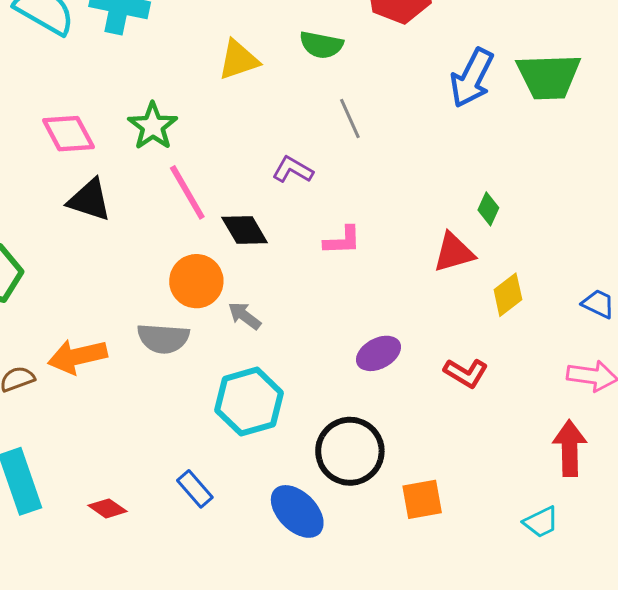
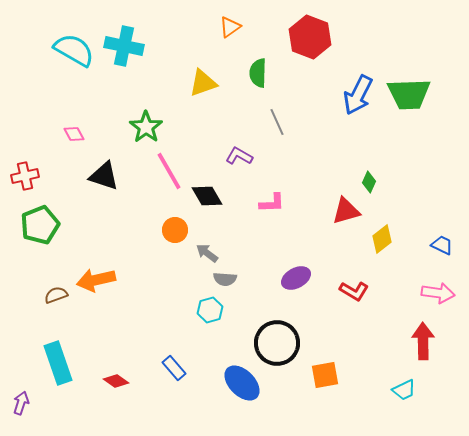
green semicircle: (321, 45) -> (258, 73), turned 80
pink diamond: (68, 134) -> (74, 134), moved, size x0.6
orange circle: (196, 281) -> (175, 230), size x0.7
gray semicircle: (163, 338) -> (225, 279), moved, size x0.7
cyan hexagon: (249, 402) -> (210, 310), size x0.6

